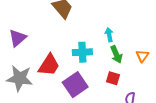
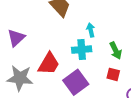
cyan arrow: (109, 35) -> (91, 30), moved

